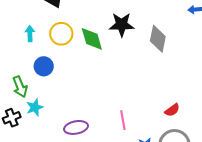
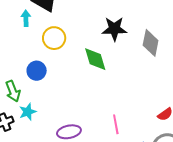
cyan arrow: (30, 34) -> (26, 18), moved
green diamond: (92, 39) -> (95, 59), moved

